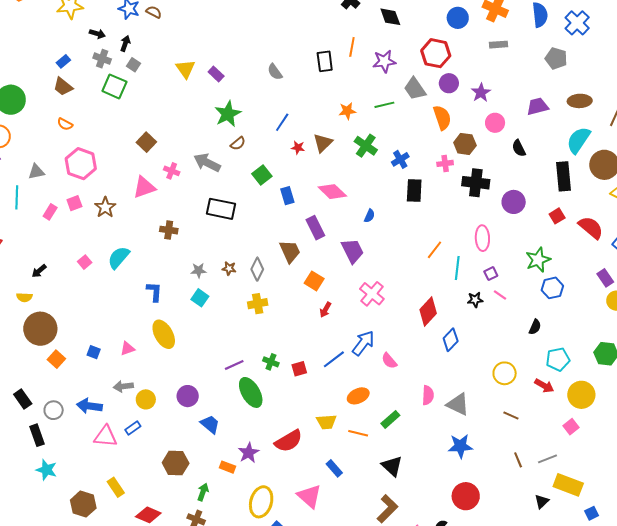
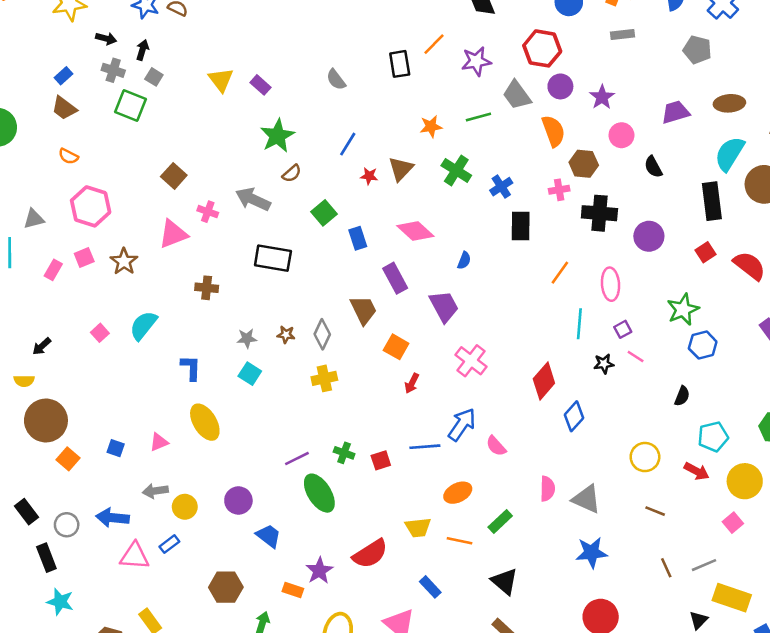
orange line: (352, 47) -> (434, 44), turned 36
orange line: (434, 250) -> (560, 273), moved
blue line: (334, 359) -> (425, 447), turned 35

